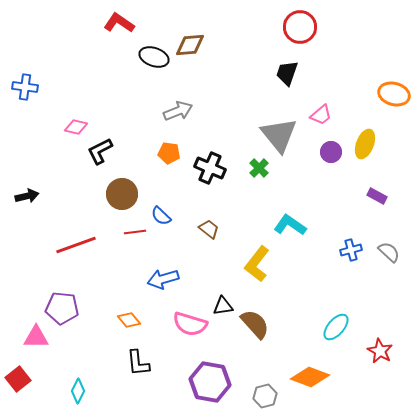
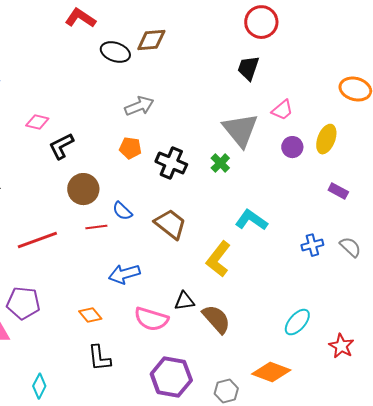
brown trapezoid: (209, 229) -> (170, 224), size x1.6

